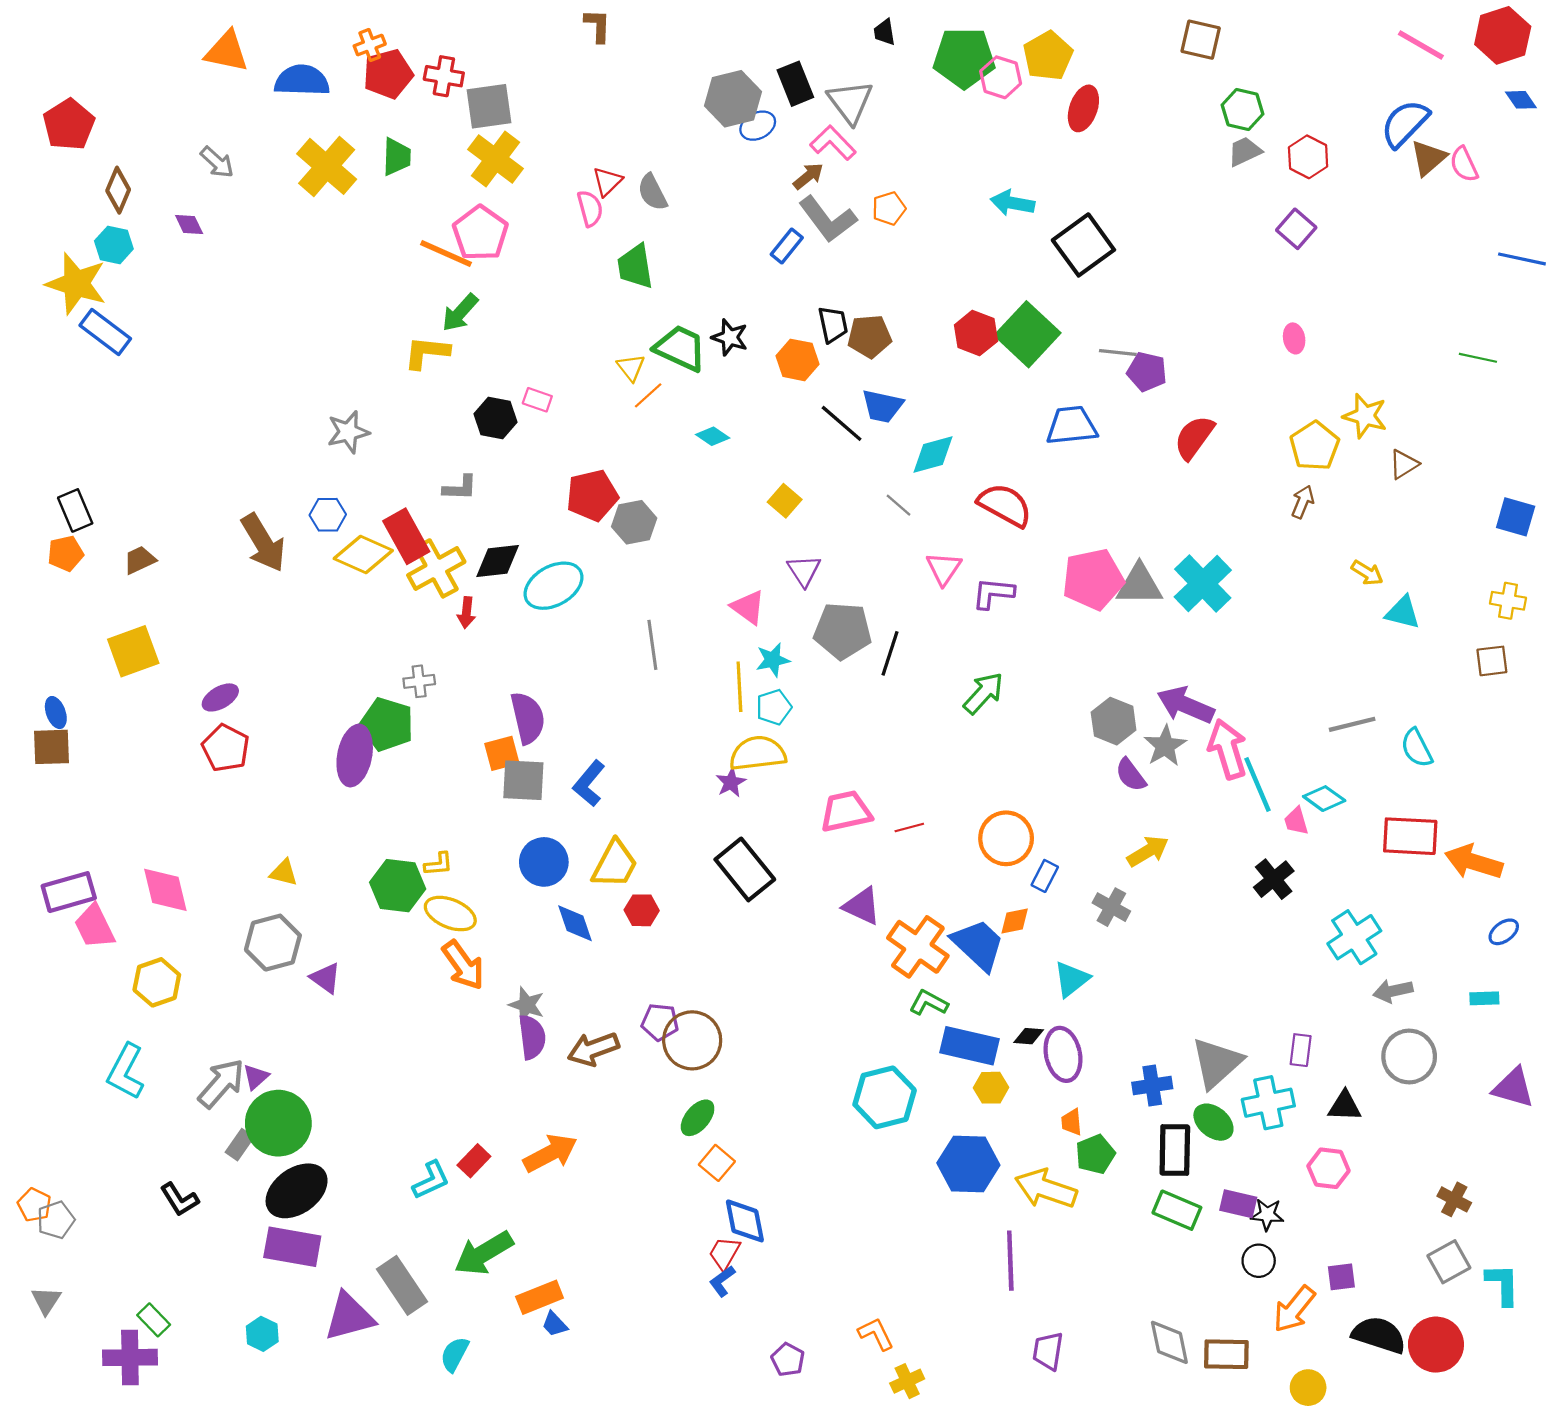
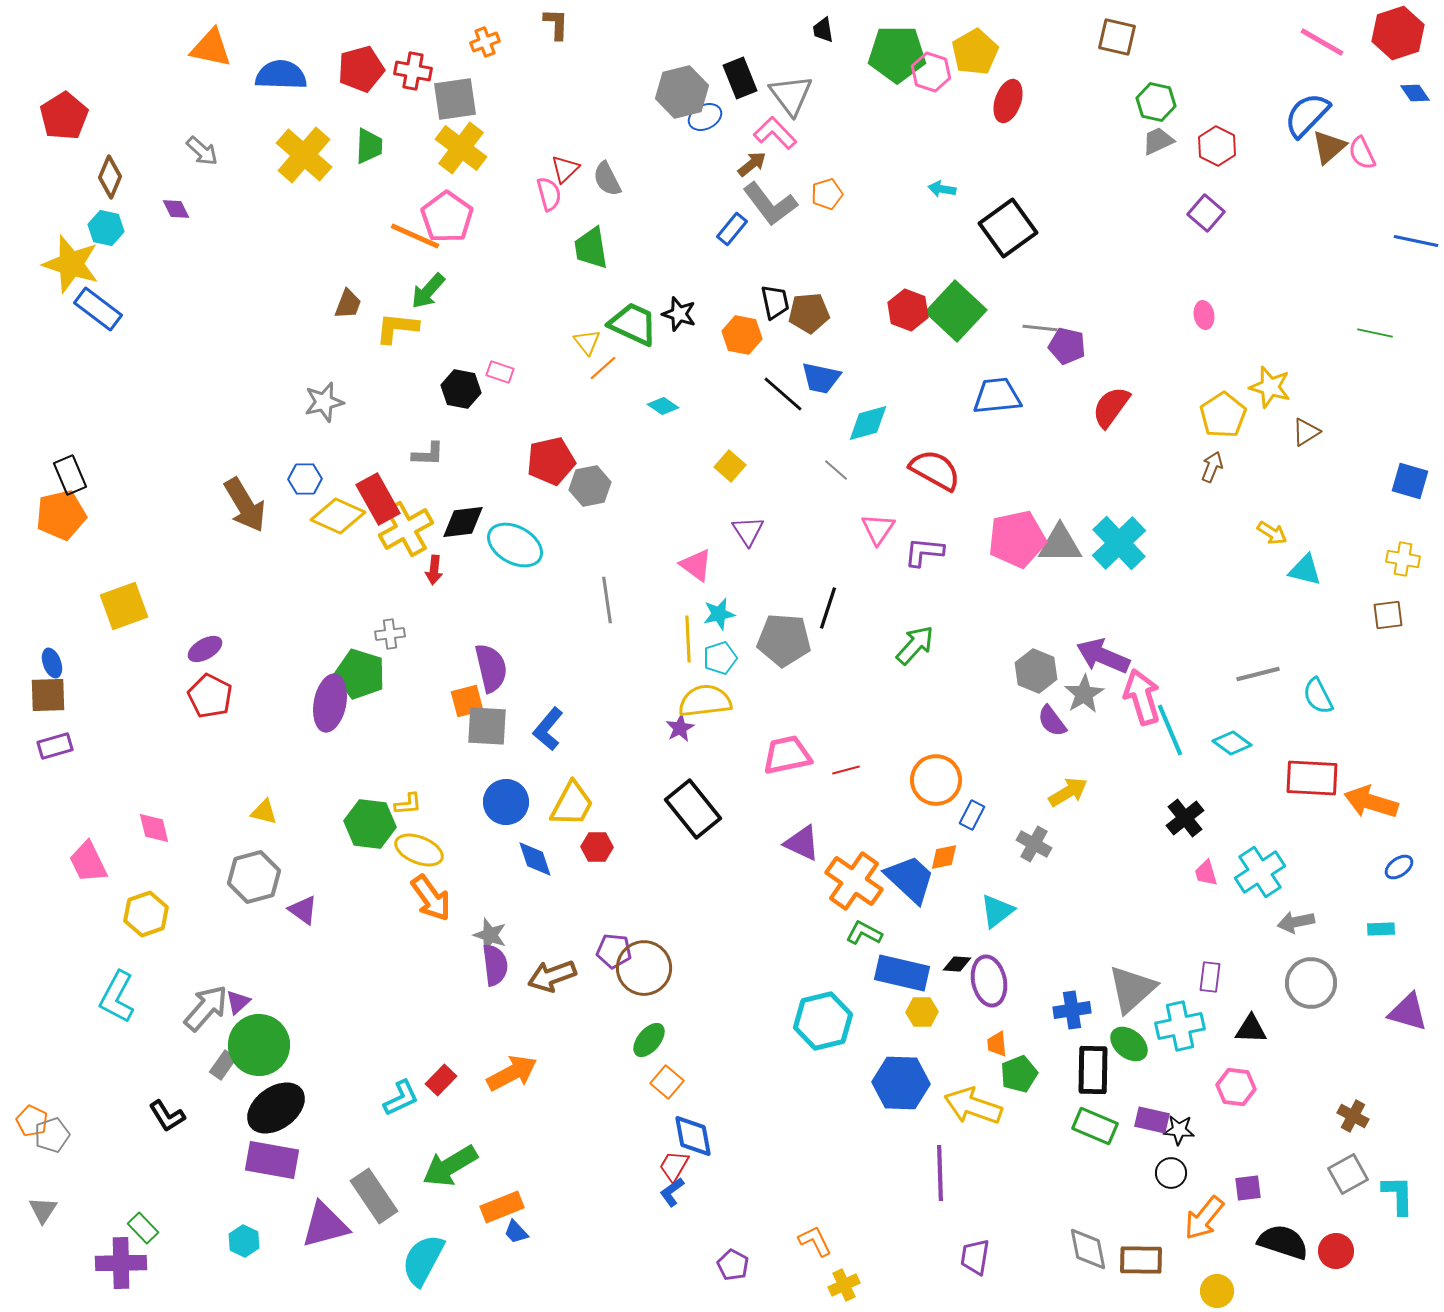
orange cross: (370, 45) -> (485, 42), moved
cyan arrow: (1012, 203) -> (942, 189), size x0.7
orange pentagon: (65, 553) -> (61, 515), size x1.5
brown trapezoid: (140, 560) -> (348, 304), moved, turned 136
cyan ellipse: (553, 586) -> (515, 545), turned 58
gray pentagon: (843, 631) -> (784, 640), moved
pink trapezoid: (1296, 821) -> (1206, 873), moved
pink diamond: (165, 890) -> (154, 828), size x0.7
purple rectangle: (69, 892) -> (55, 746), moved, size x0.7
red circle: (1436, 1345) -> (1336, 1251), size x0.7
cyan semicircle: (455, 1354) -> (423, 1260), size x1.6

